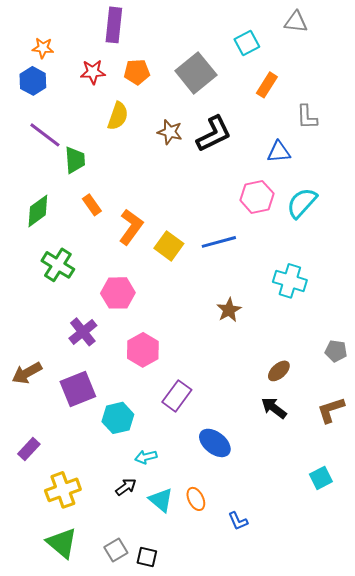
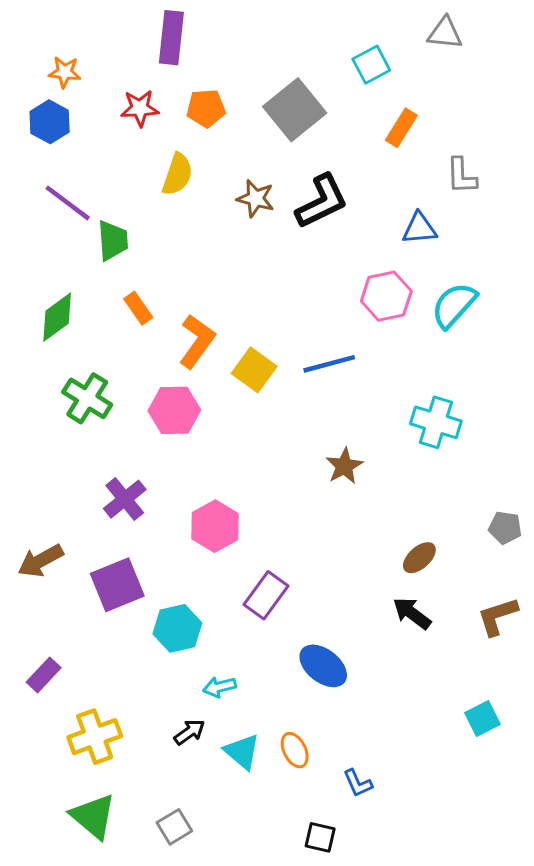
pink hexagon: (118, 293) -> (174, 410), moved
black square: (147, 557) -> (320, 837), moved

